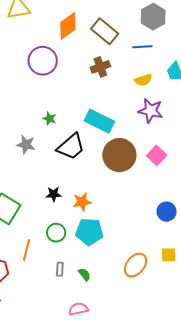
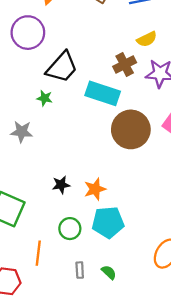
brown cross: (100, 67) -> (125, 65), moved
black trapezoid: (71, 147) -> (62, 67), moved

